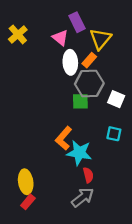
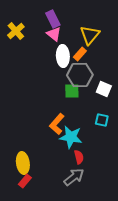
purple rectangle: (77, 22) -> (53, 19), moved

